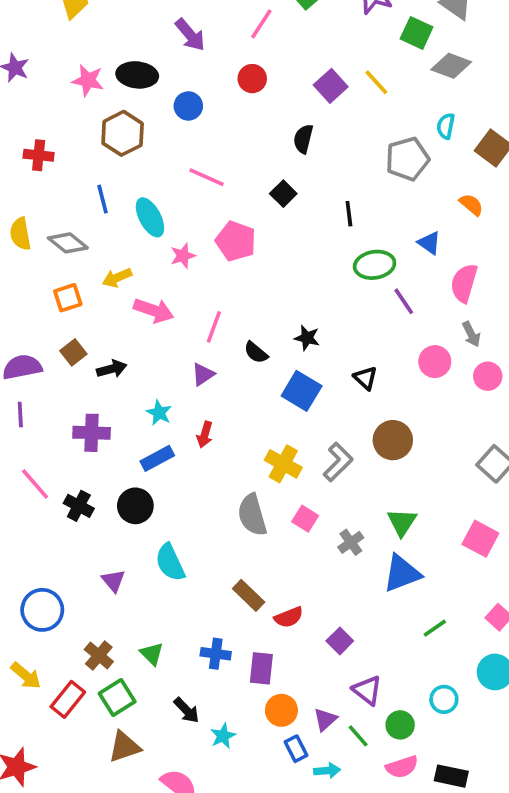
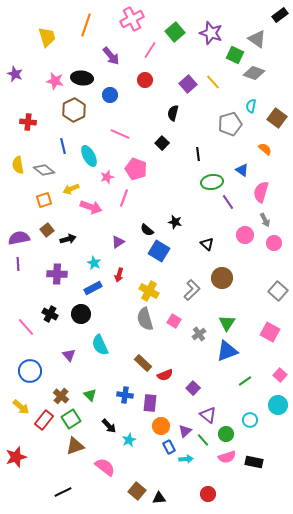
pink line: (214, 327) -> (124, 198), moved
blue square: (302, 391) -> (159, 251), moved
yellow cross: (283, 464) -> (149, 291), moved
pink line: (35, 484) -> (26, 327), moved

